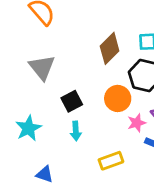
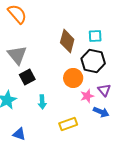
brown diamond: (110, 48) -> (67, 41), turned -30
black square: (72, 101) -> (27, 77), moved

